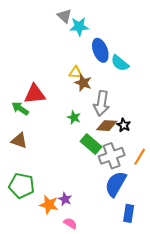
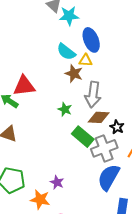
cyan semicircle: (120, 63) -> (66, 52), moved
yellow triangle: (76, 72) -> (86, 60), moved
black star: (124, 125) -> (117, 127), moved
purple star: (65, 199) -> (57, 182), moved

